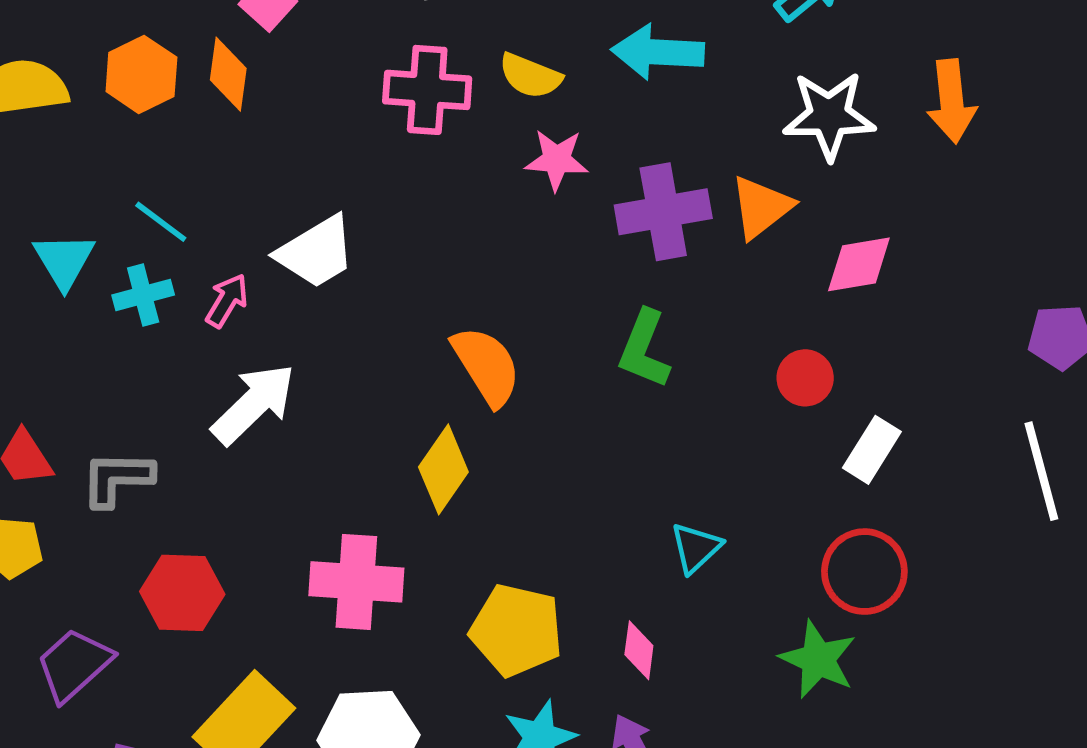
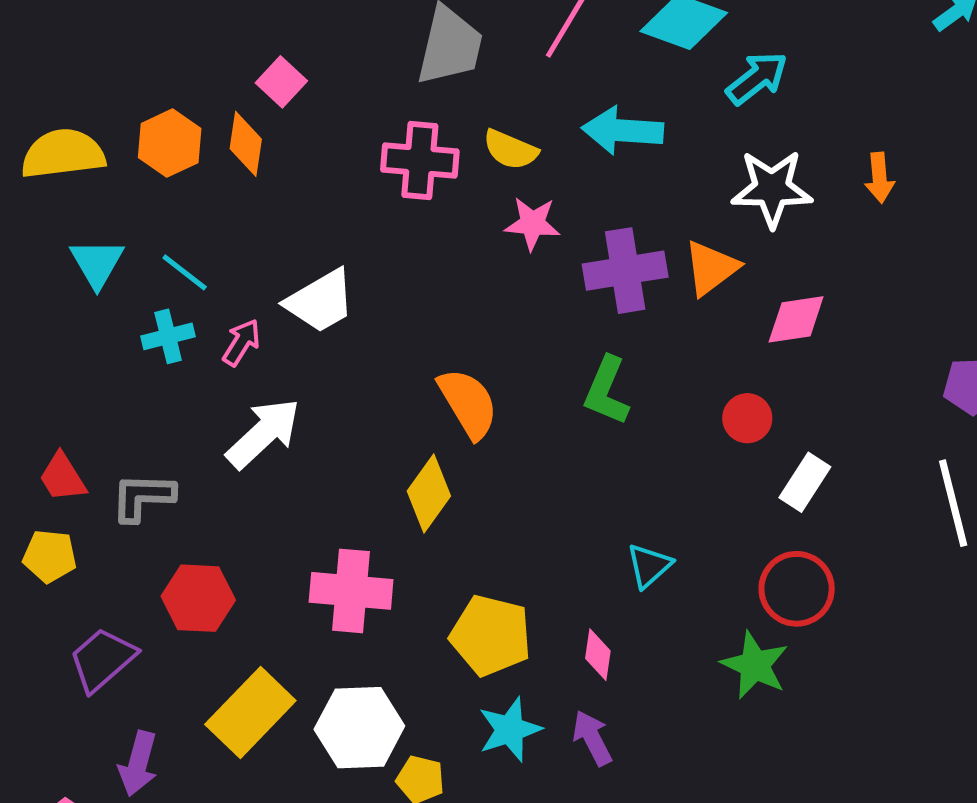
orange arrow: (952, 101) -> (879, 178), size x0.7
cyan triangle: (64, 260) -> (97, 263), moved

